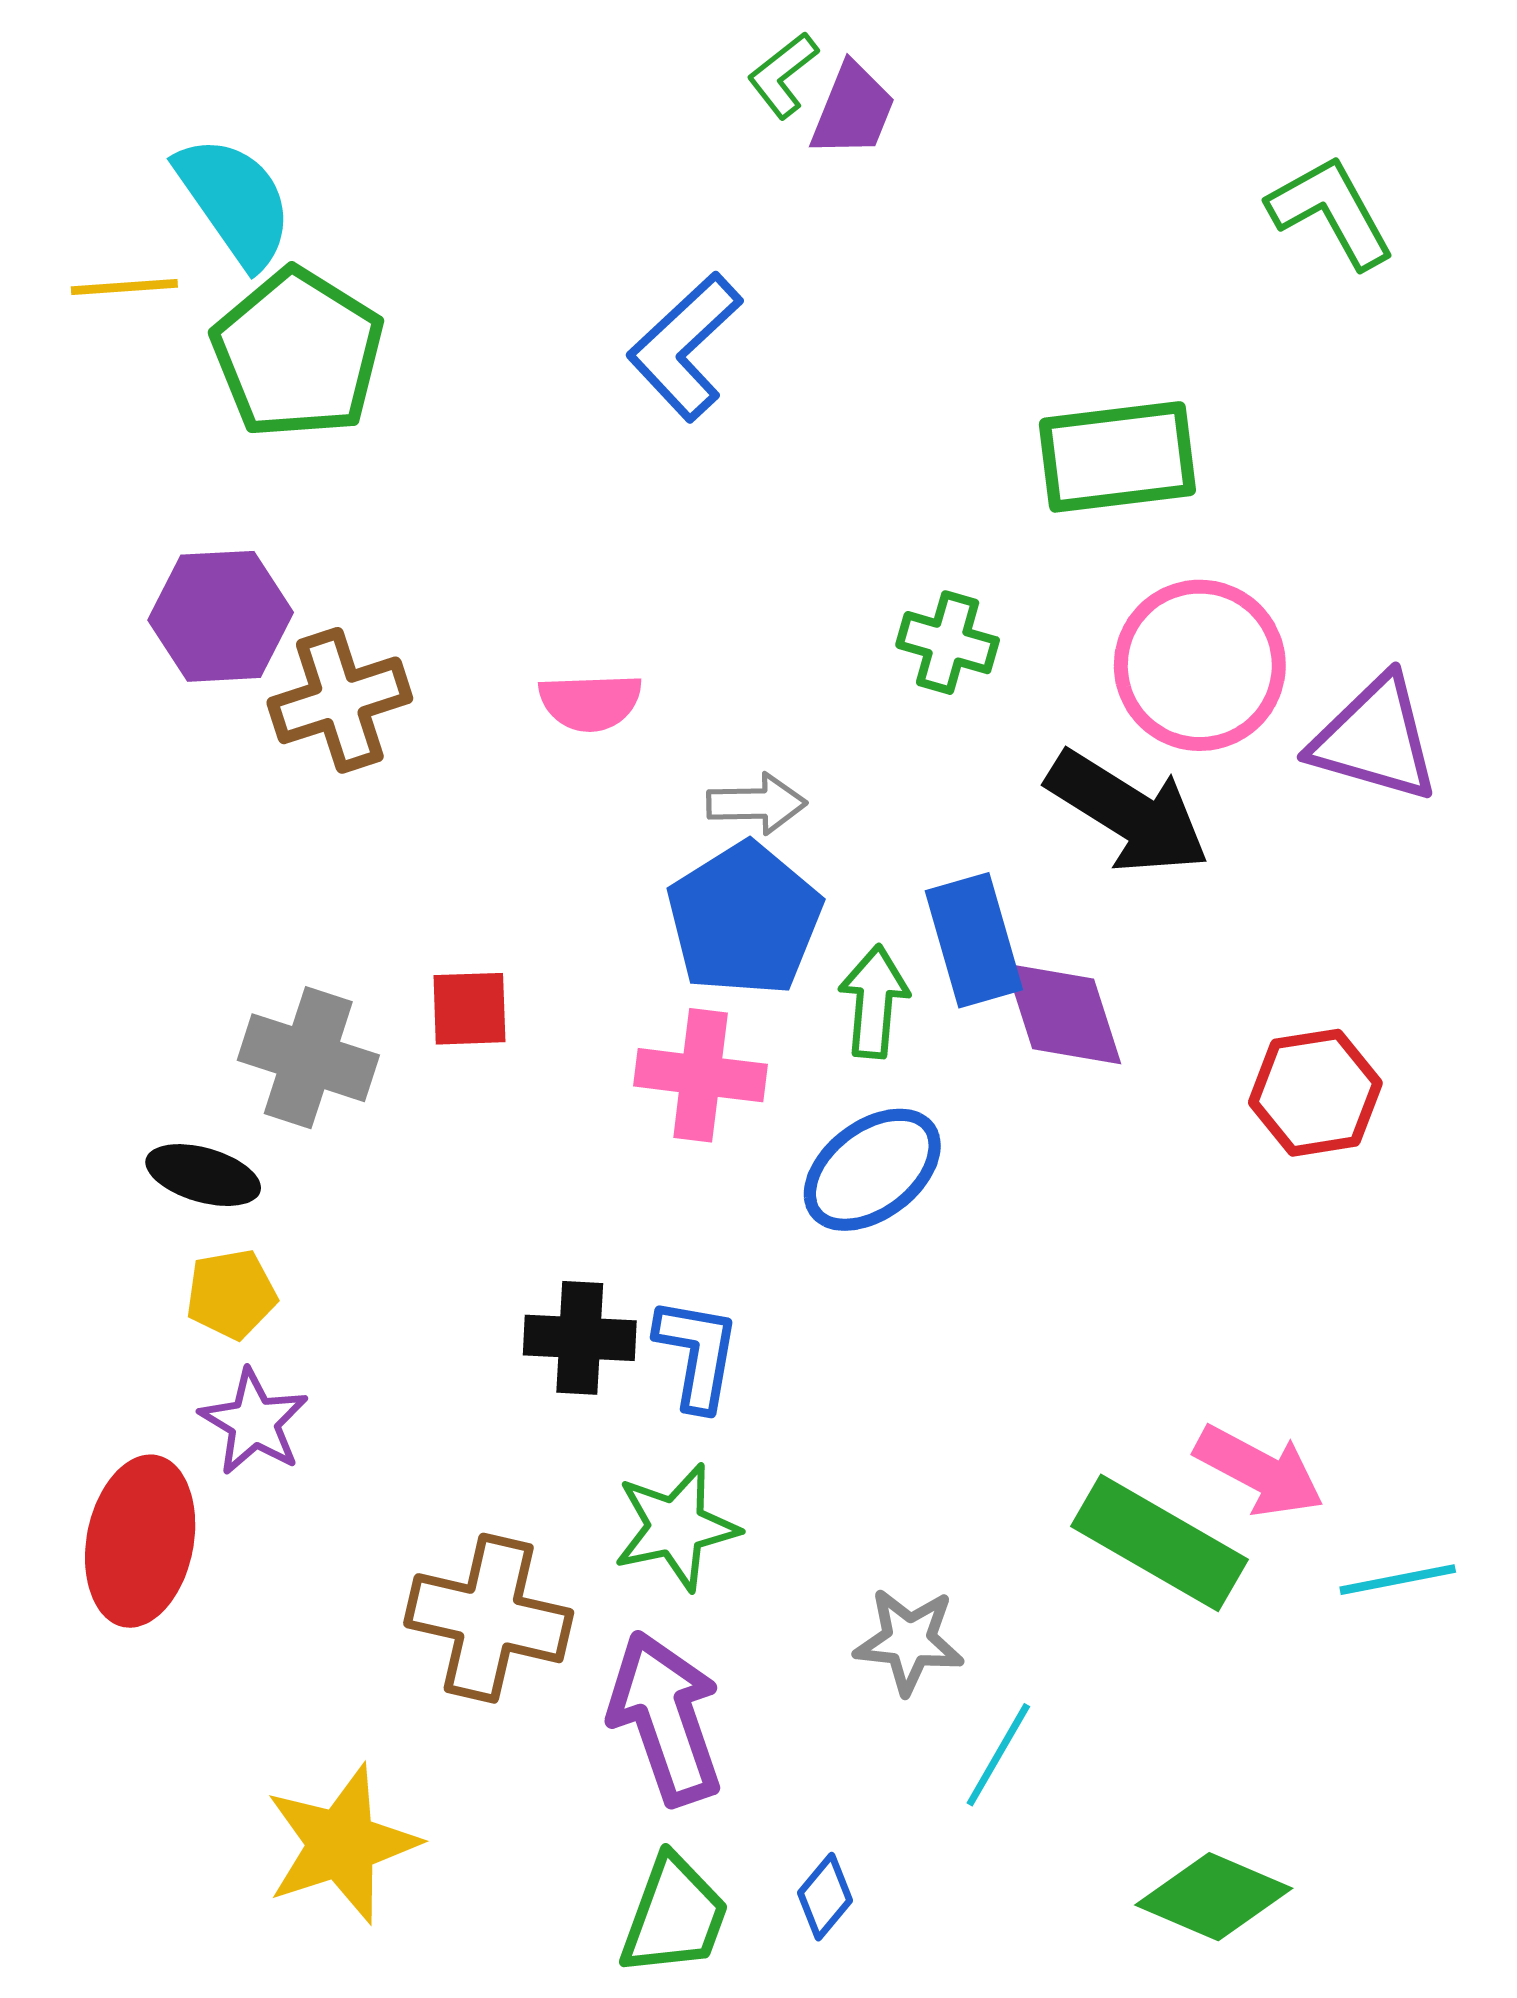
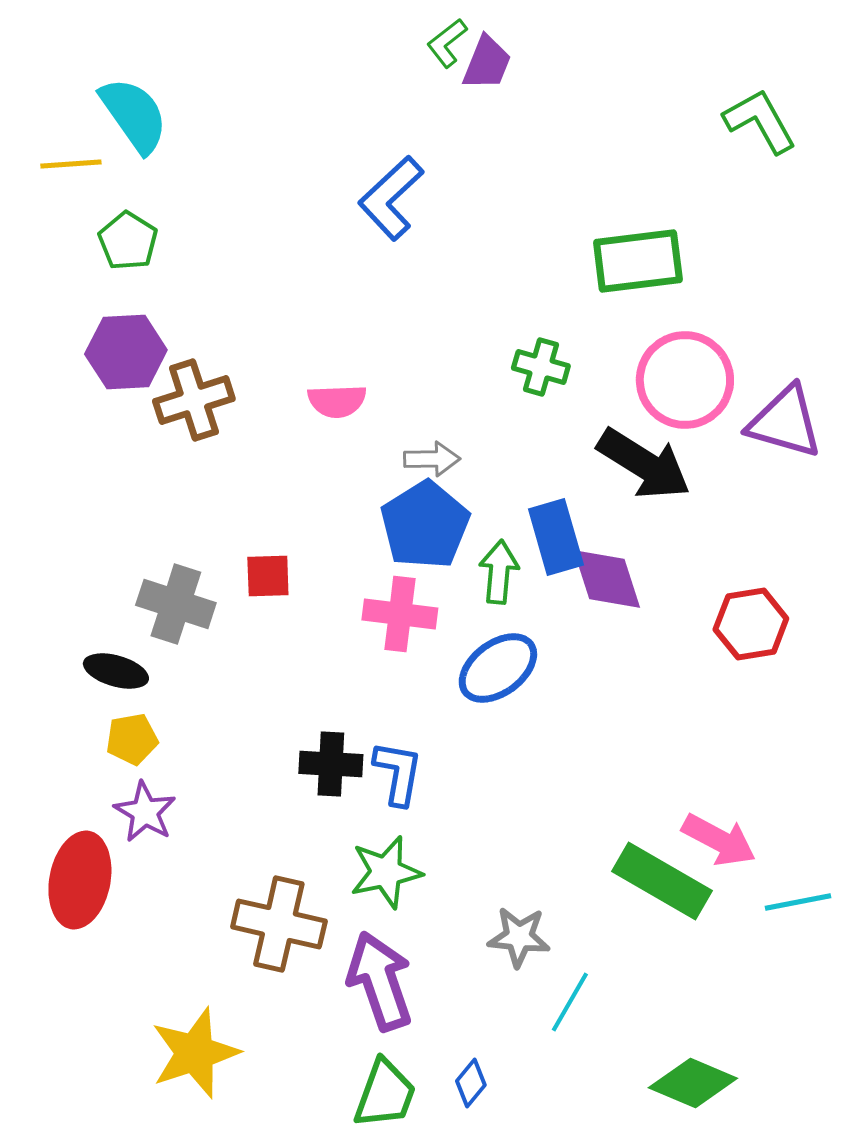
green pentagon: (298, 354) -> (128, 241), moved, size x0.6

